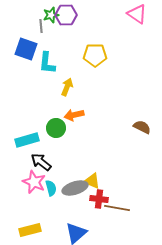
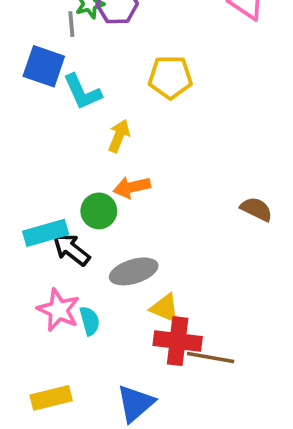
cyan L-shape: (47, 63) -> (82, 92), turned -30
black arrow: (41, 162) -> (71, 249), moved
gray ellipse: (75, 188) -> (134, 271), moved
red cross: (99, 199) -> (178, 341), size x1.4

